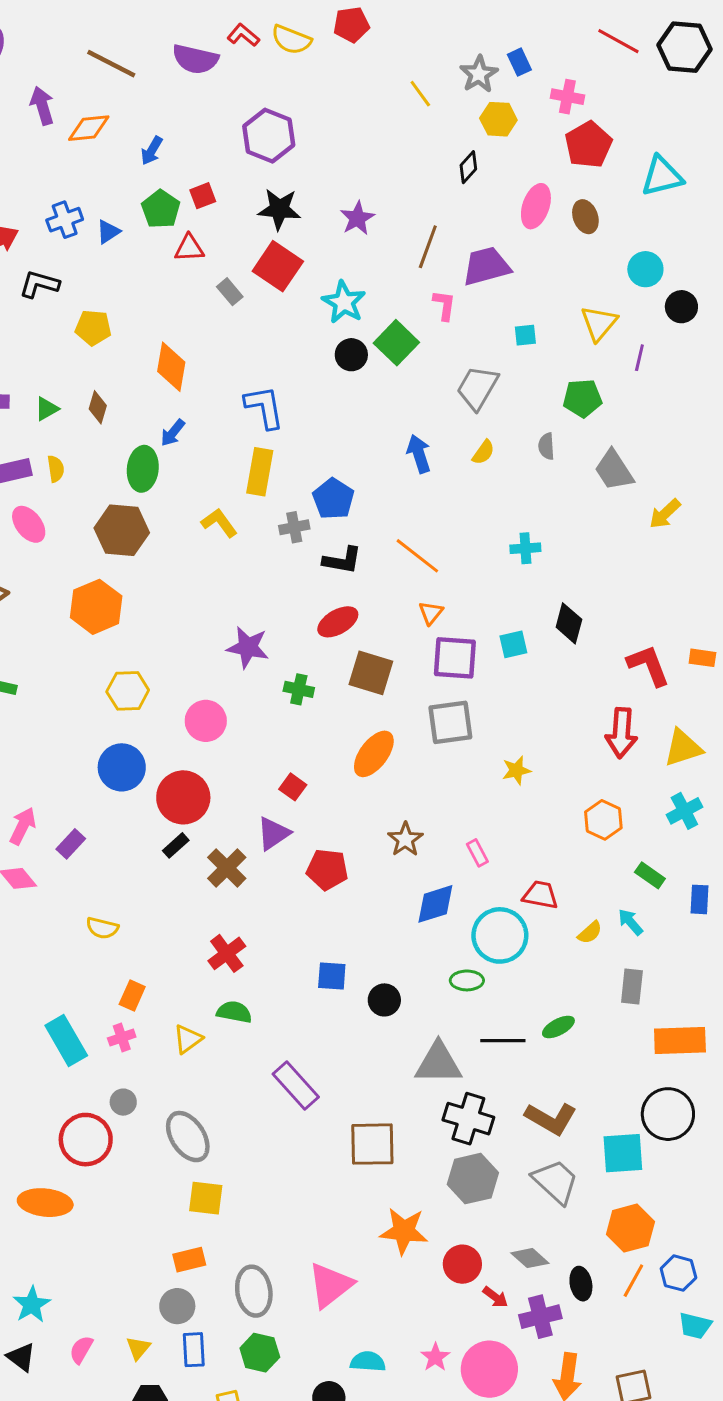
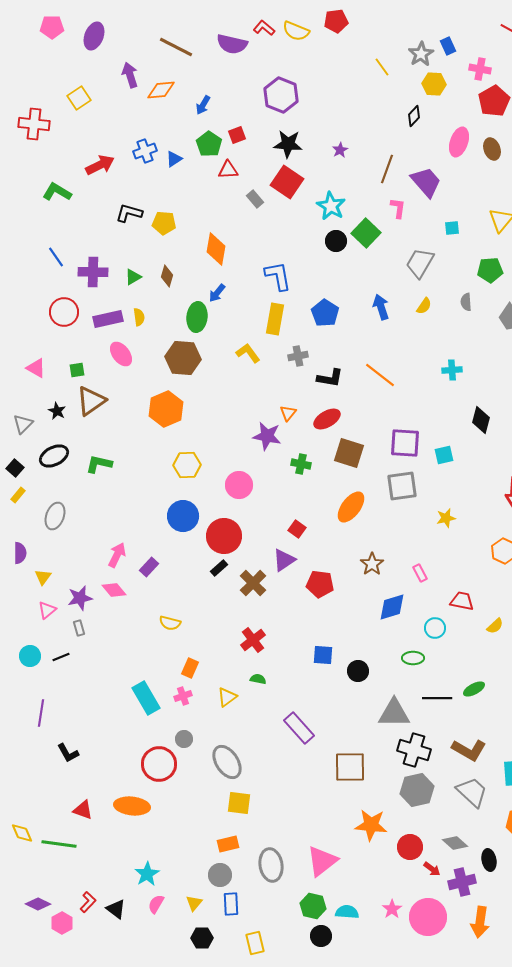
purple star: (357, 218) -> (340, 150), size x0.7
purple trapezoid: (486, 266) -> (426, 182), turned 64
black L-shape: (39, 284) -> (129, 213), moved
blue pentagon: (333, 499) -> (325, 313), moved
orange triangle: (431, 613) -> (288, 413), moved
cyan square: (513, 644) -> (444, 455), moved
cyan circle: (500, 935) -> (435, 628), size x0.6
green semicircle: (234, 1012) -> (258, 679), size x0.7
cyan star: (32, 1305) -> (147, 874), moved
green hexagon: (260, 1353) -> (313, 906), moved

